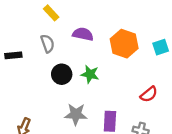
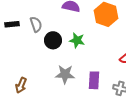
gray semicircle: (48, 44) -> (36, 24), moved

